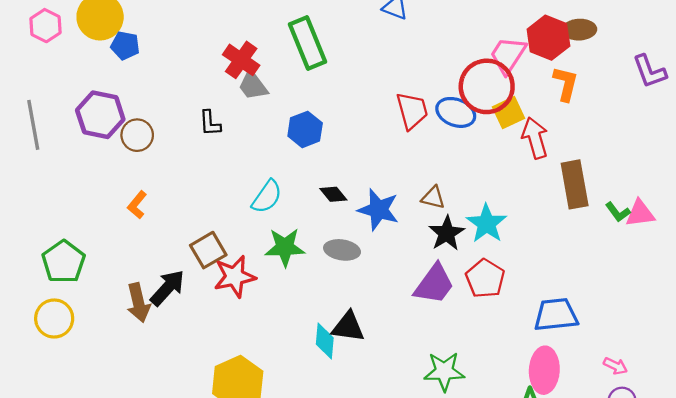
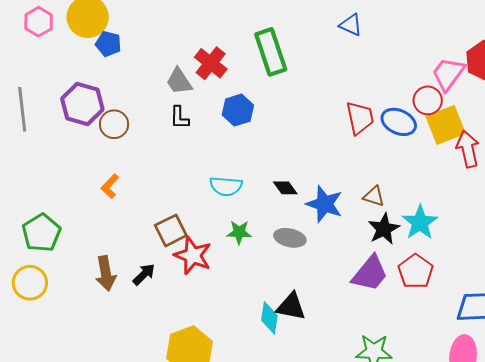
gray trapezoid: (253, 85) -> (179, 81), moved
red circle: (487, 86) -> (428, 100), size x0.6
yellow square: (509, 113) -> (446, 125), size x1.4
blue hexagon: (305, 129) -> (238, 110), moved
cyan semicircle: (267, 197) -> (226, 186), turned 56
green star: (285, 247) -> (239, 232), size x0.7
red star: (235, 277) -> (193, 255), turned 30
black arrow: (168, 288) -> (144, 274), moved, size x0.7

